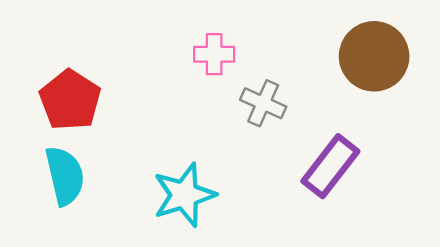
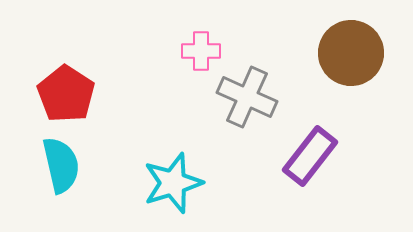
gray cross: (263, 103) -> (247, 97), size x1.4

